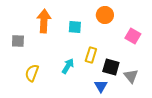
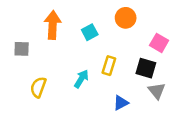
cyan square: (75, 27) -> (90, 32), turned -32
black square: (111, 67) -> (146, 68), moved
blue triangle: (101, 86) -> (121, 103), turned 32

